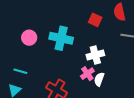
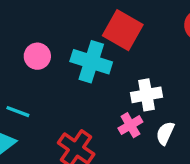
red square: (95, 20) -> (123, 30), moved, size x1.6
white semicircle: (99, 79) -> (165, 133), moved

